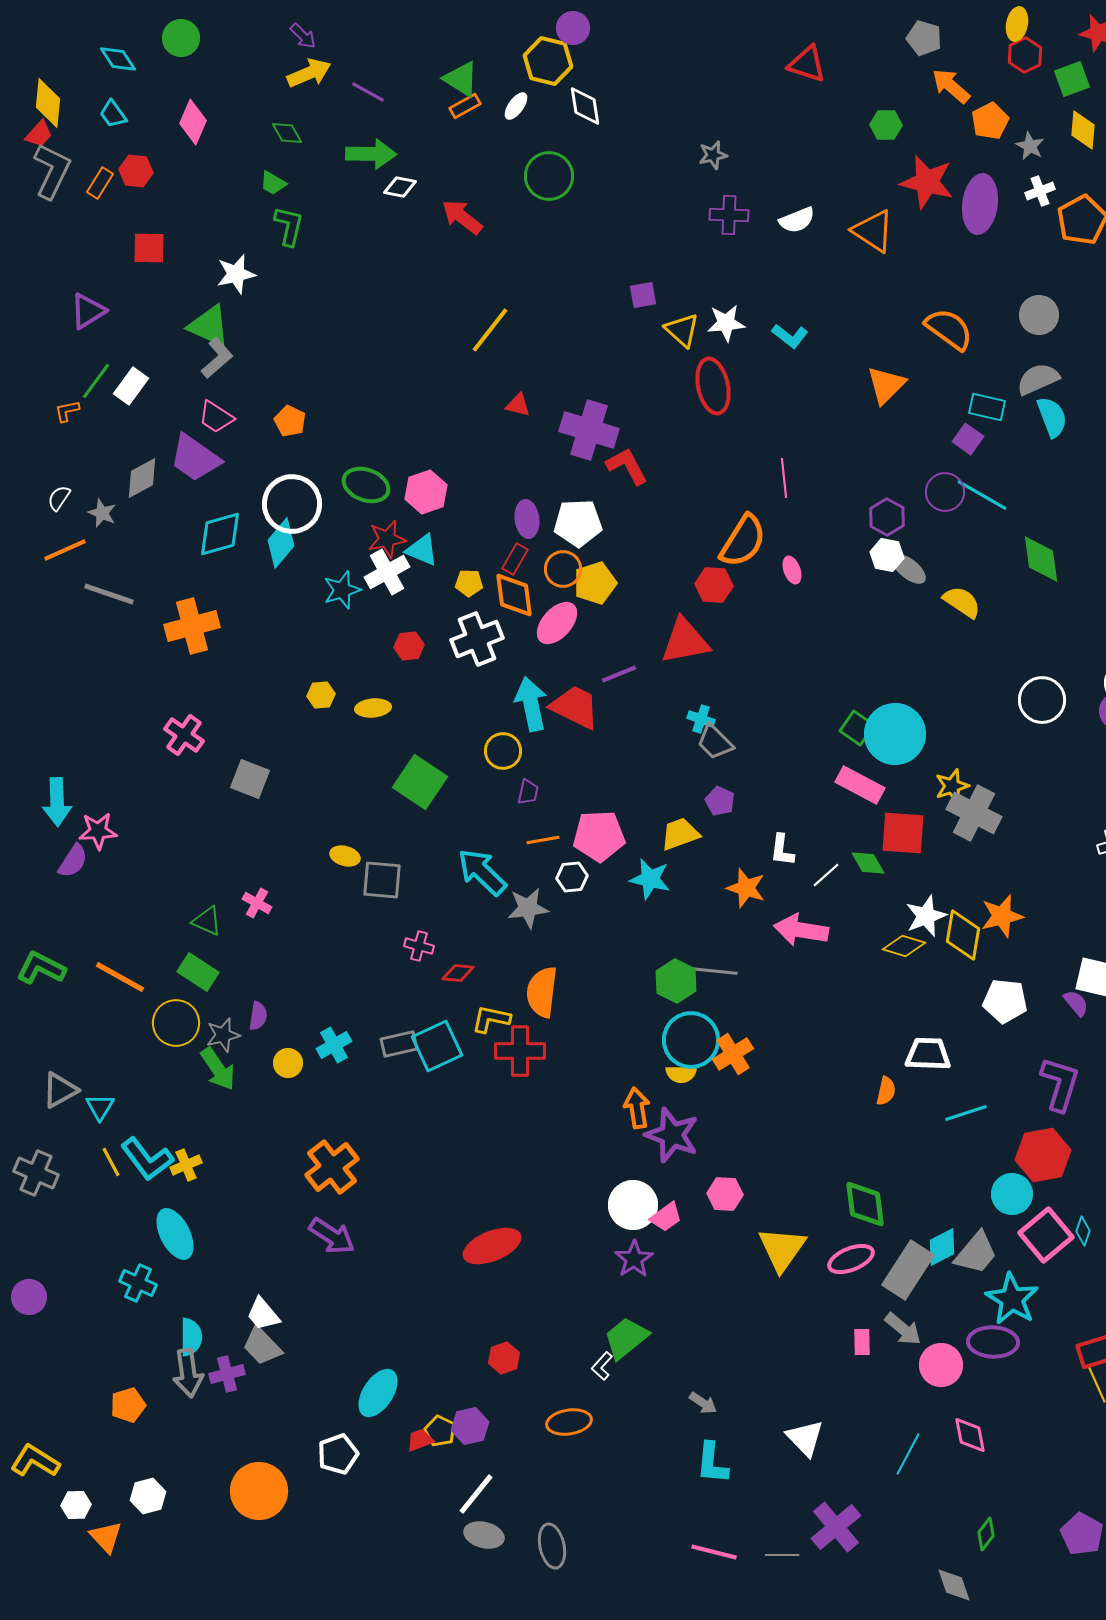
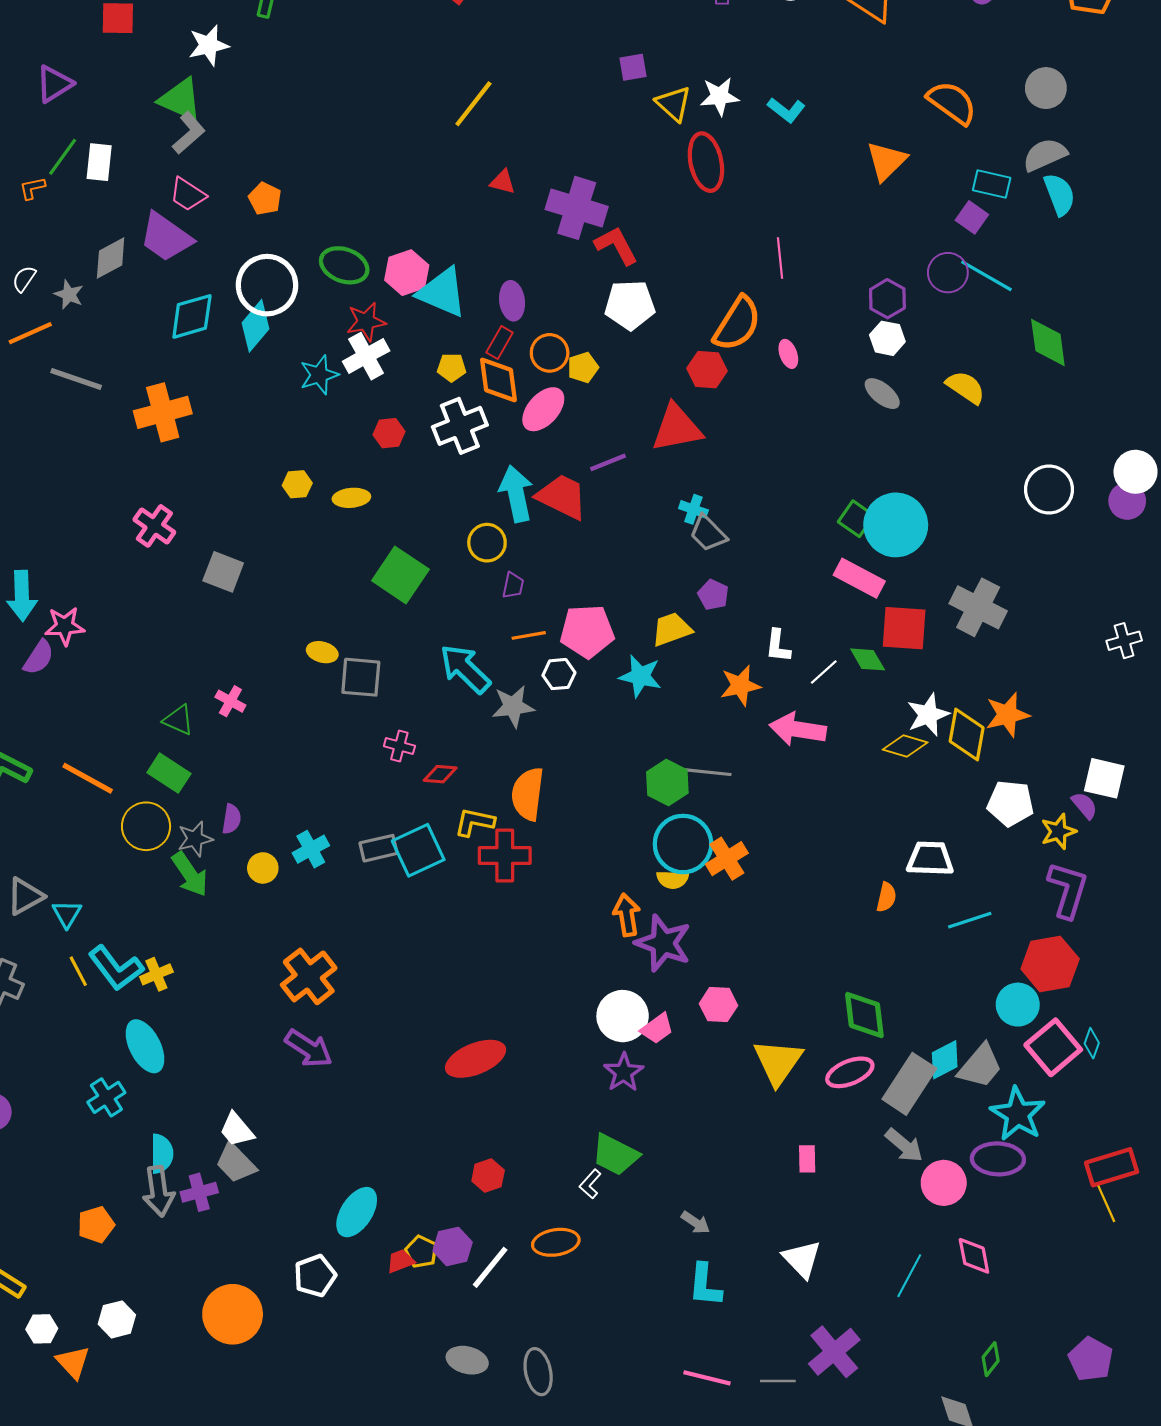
white rectangle: (131, 386) -> (99, 162), turned -30
white pentagon: (578, 523) -> (630, 305), moved
cyan triangle: (422, 550) -> (442, 292), moved, size x1.5
gray ellipse: (909, 569) -> (882, 394), moved
yellow pentagon: (595, 583) -> (583, 367), size x0.7
yellow star: (952, 786) -> (1058, 831), moved
orange star: (746, 888) -> (740, 686), turned -30
cyan cross: (138, 1283) -> (106, 1097), turned 33
green trapezoid: (626, 1338) -> (615, 1155), turned -114
pink rectangle: (862, 1342) -> (807, 1159), moved
white line: (476, 1494) -> (490, 1267), moved

